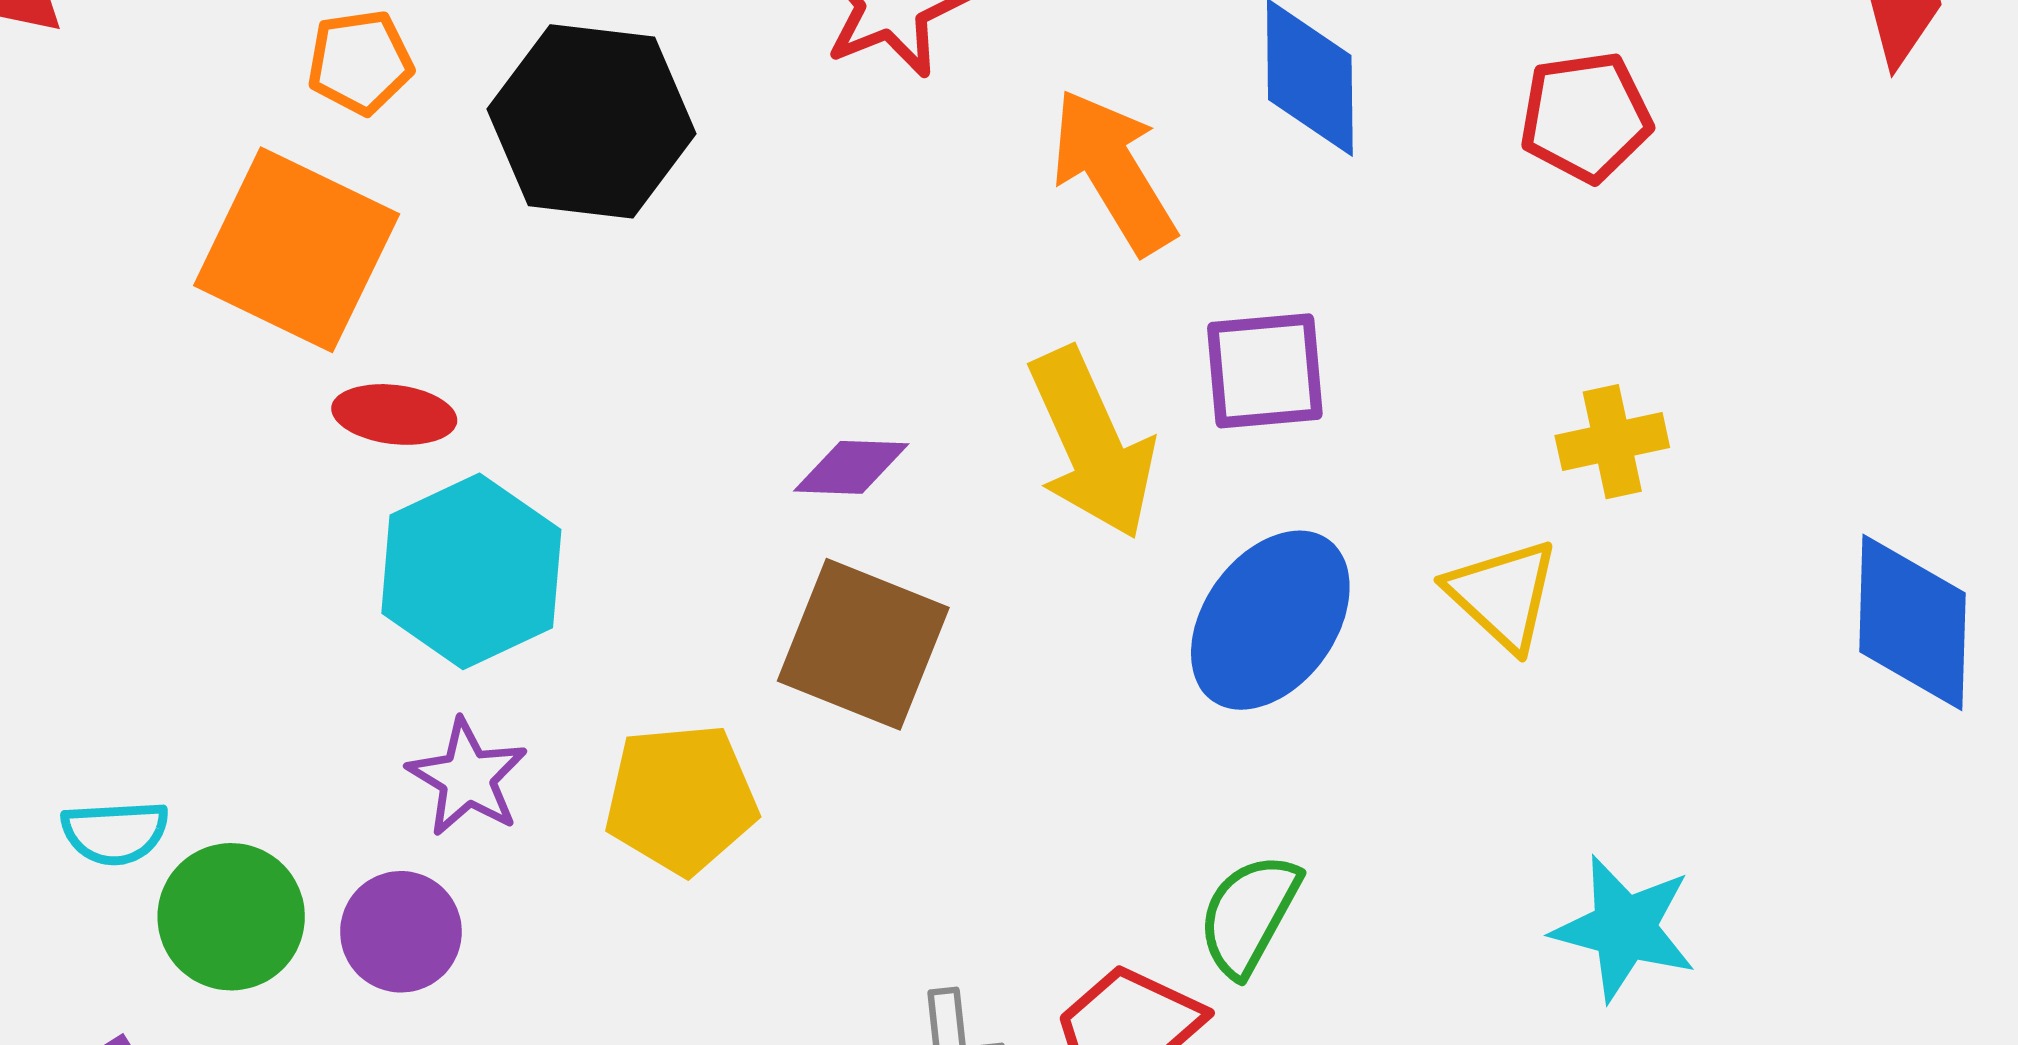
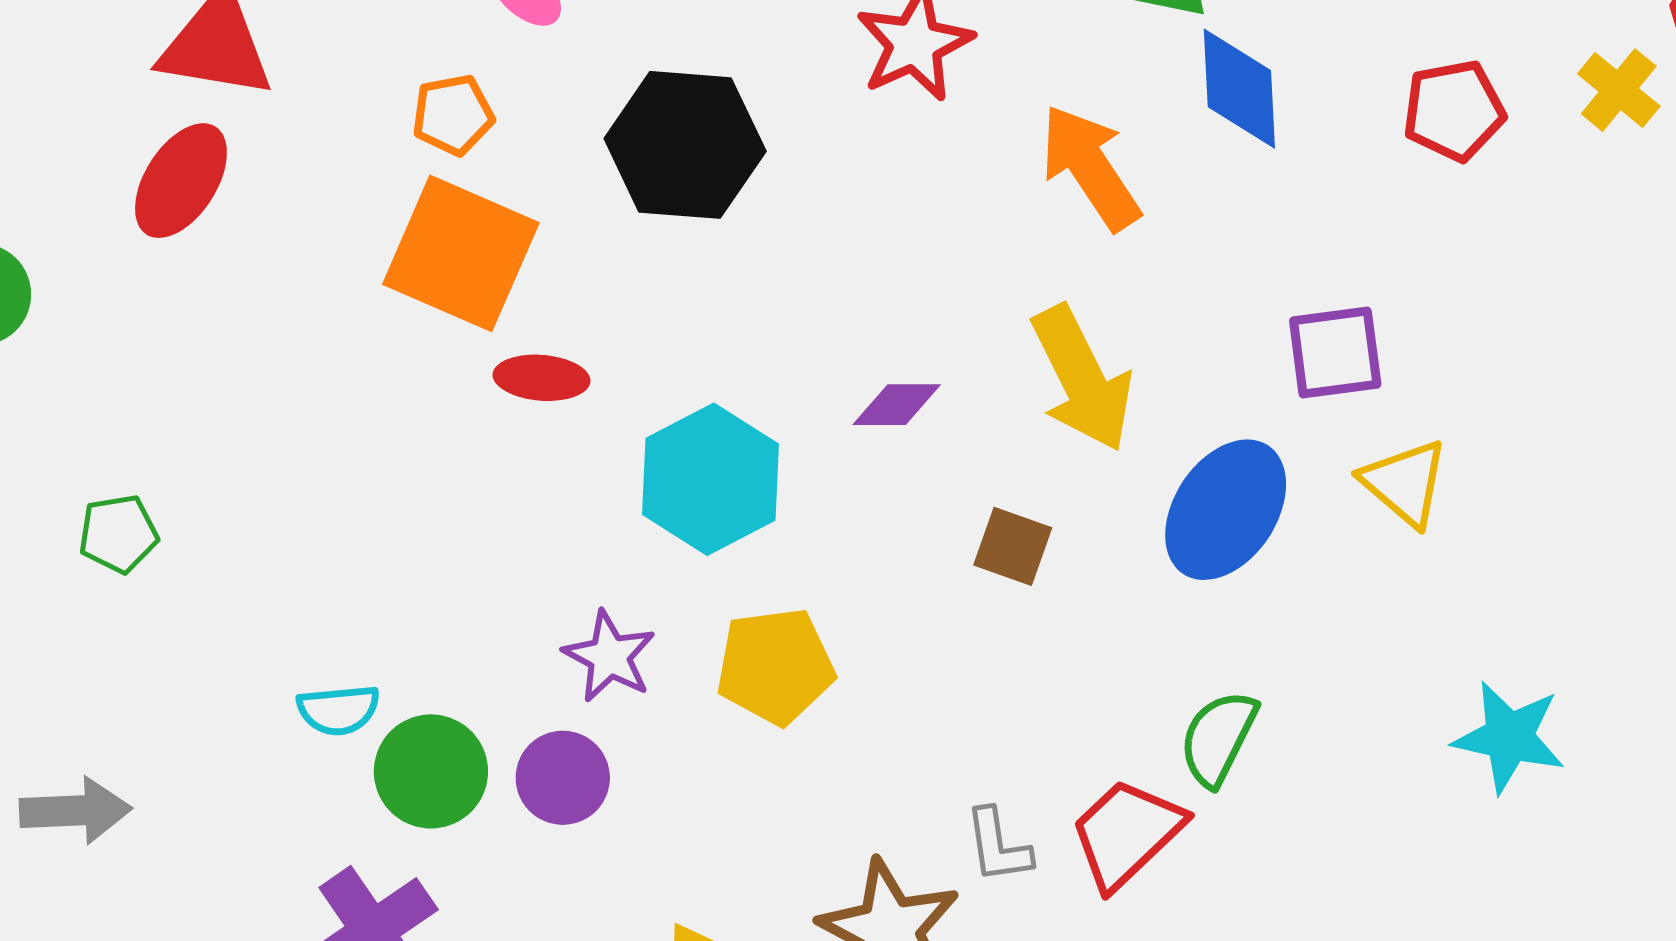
orange pentagon: (360, 62) -> (453, 115), moved
purple square: (1265, 371) -> (1335, 352), moved
yellow cross: (1612, 442) -> (1619, 90), moved, turned -36
cyan hexagon: (471, 571) -> (711, 479), moved
brown square: (863, 644) -> (1013, 546), moved, size x0.6

